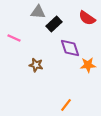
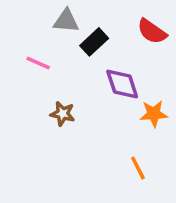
pink line: (14, 38) -> (38, 63), moved
orange line: (66, 105) -> (138, 168), moved, turned -64

